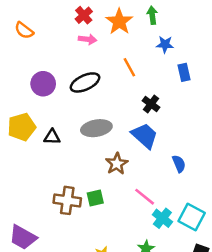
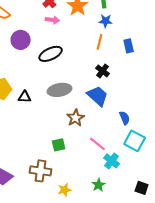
blue star: (165, 44) -> (106, 21), moved
orange line: (129, 67) -> (100, 42), moved, turned 42
purple circle: (43, 84) -> (21, 40), moved
brown cross: (67, 200) -> (41, 171), moved
cyan square: (192, 217) -> (135, 141), moved

